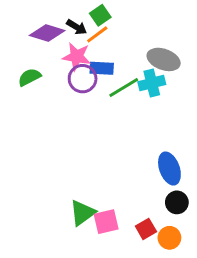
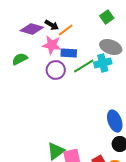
green square: (100, 15) -> (107, 17), moved
purple circle: (83, 79) -> (56, 70), moved

